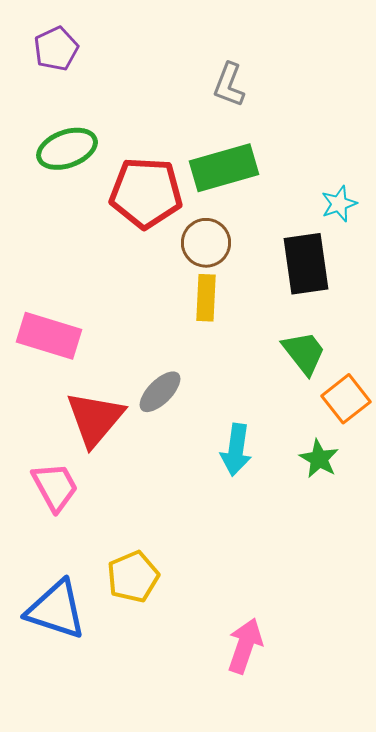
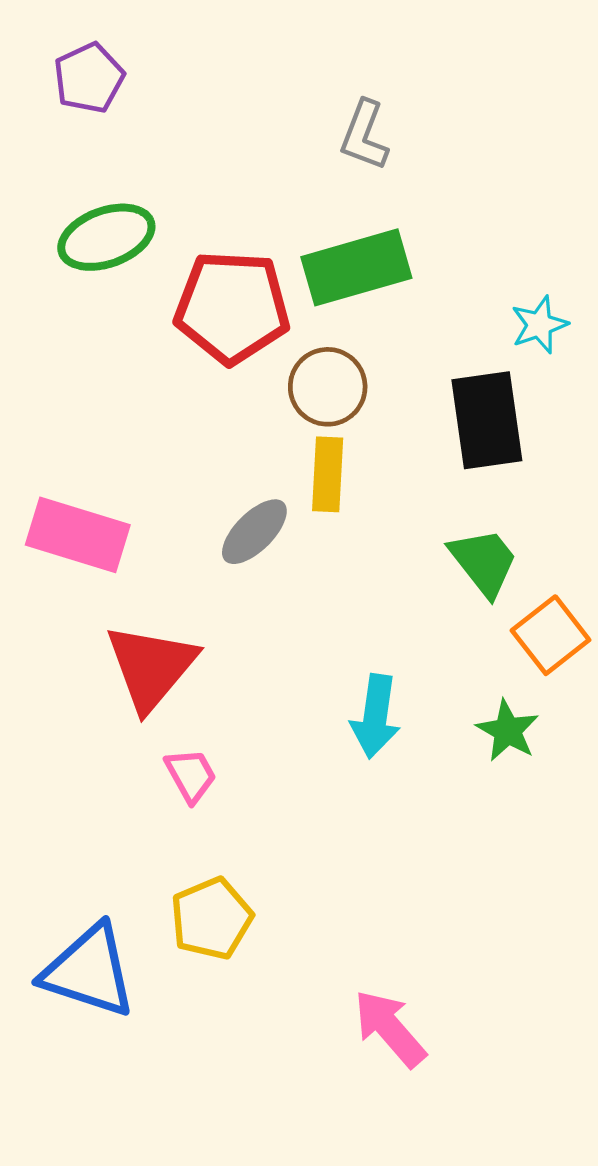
gray ellipse: (160, 392) -> (254, 532), moved
pink trapezoid: (55, 487) -> (191, 775), moved, size x0.7
pink arrow: (245, 646) -> (390, 1028), turned -60

